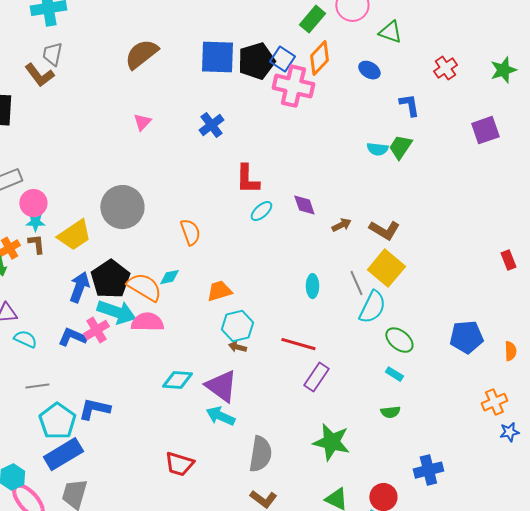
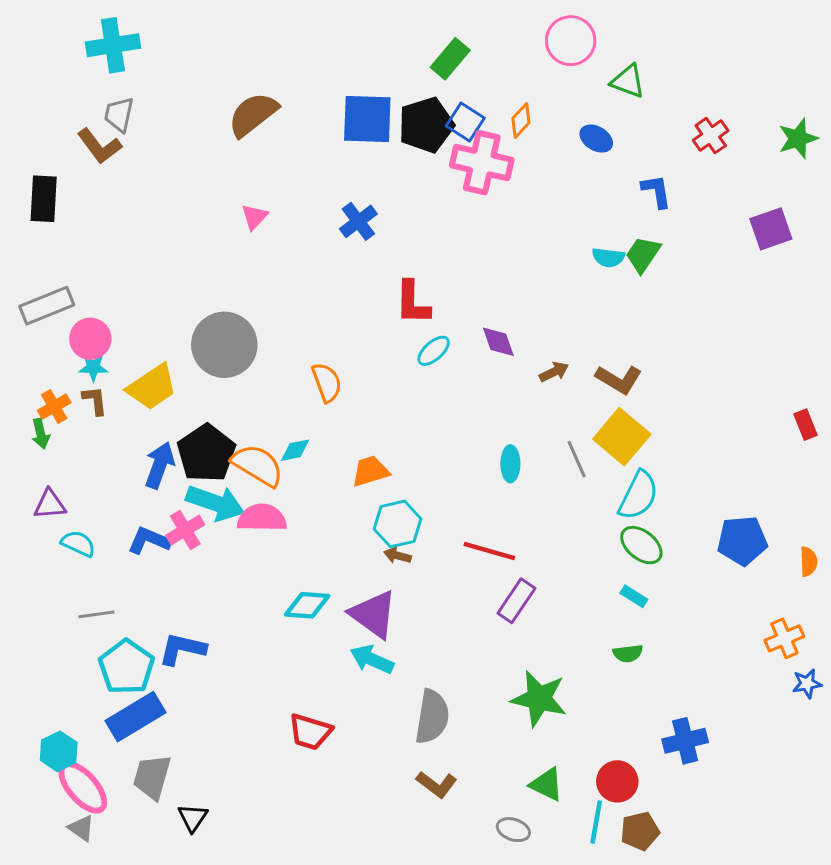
green rectangle: (312, 19) -> (450, 59), moved
orange diamond: (319, 58) -> (521, 120), size x0.7
cyan semicircle: (372, 307) -> (638, 495), moved

